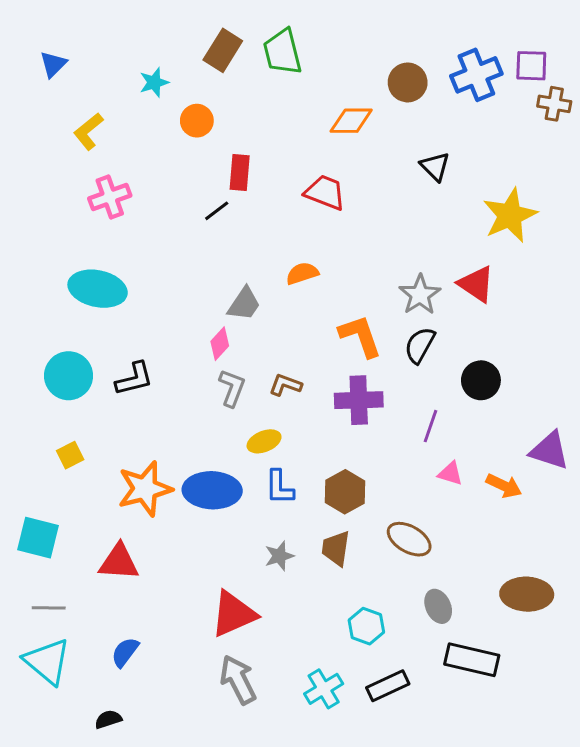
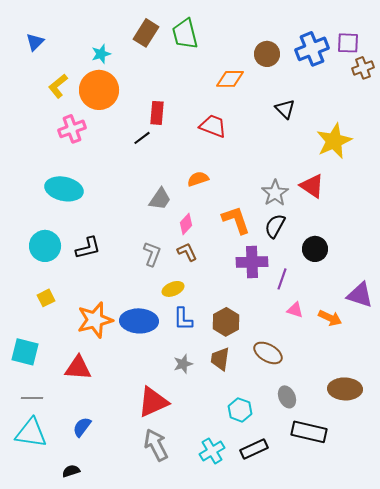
brown cross: (554, 104) -> (363, 68), turned -30
orange circle: (197, 121) -> (99, 90), moved, size x1.8
pink diamond: (220, 344) -> (186, 224), moved
brown L-shape: (285, 385) -> (187, 252), turned 45
purple cross: (359, 400) -> (252, 262), moved
cyan triangle: (47, 661) -> (31, 433), turned -32

